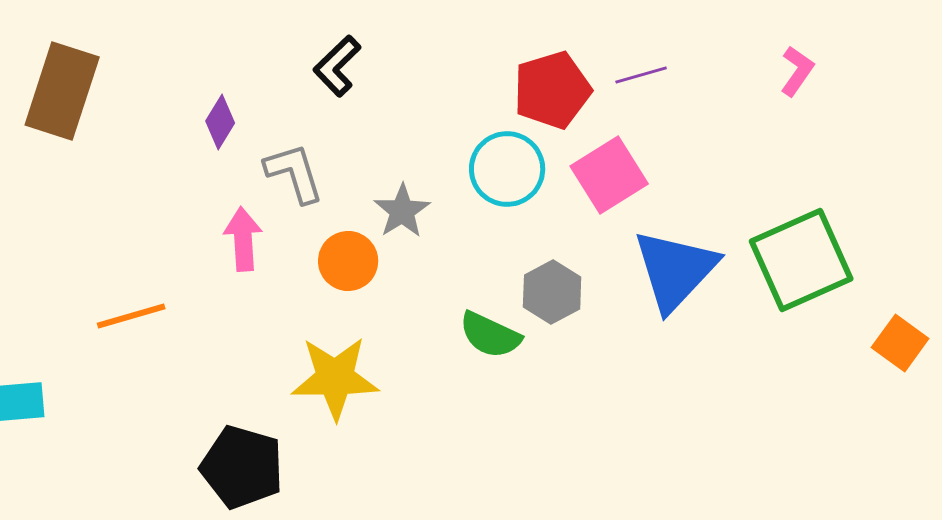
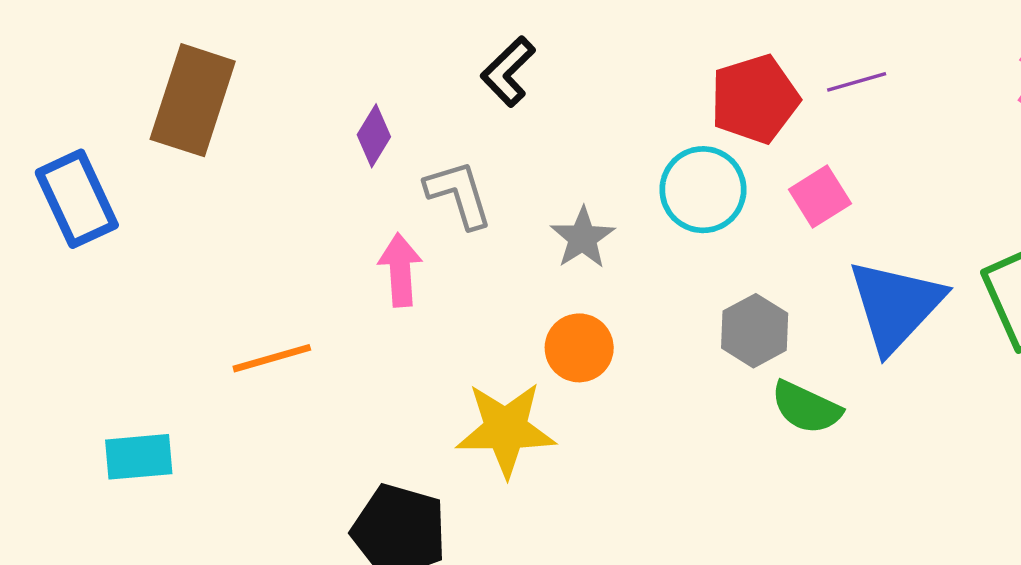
pink square: (609, 175) -> (820, 197), size x0.7
orange circle: (348, 261) -> (579, 348), moved
green semicircle: (490, 335) -> (806, 408), moved

